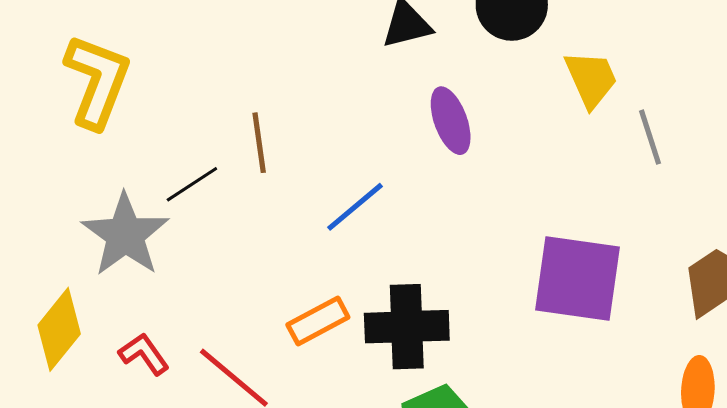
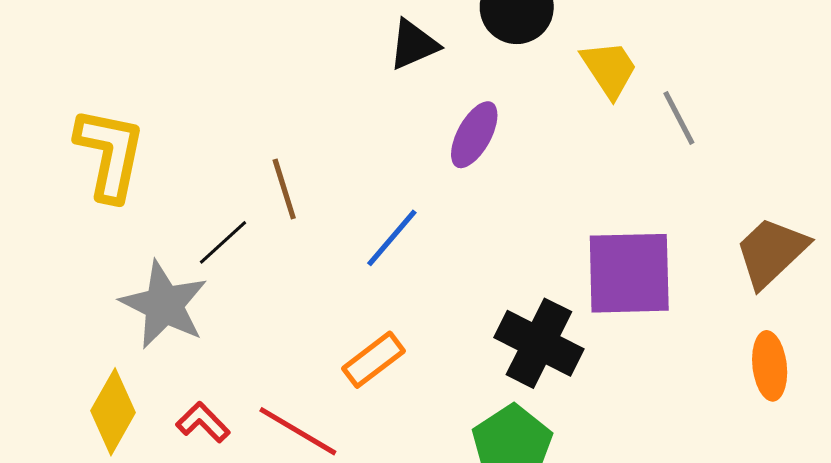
purple ellipse: (451, 121) -> (474, 135), turned 58
black cross: (407, 327) -> (539, 343), moved, turned 38

